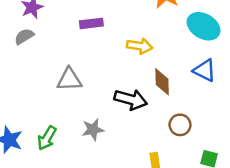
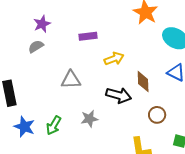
yellow arrow: (140, 46) -> (114, 59), moved, turned -30

